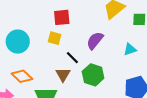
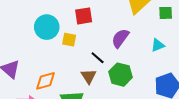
yellow square: (55, 38) -> (69, 40), moved
cyan circle: (18, 42) -> (47, 27), moved
orange diamond: (22, 76) -> (45, 81), turned -55

